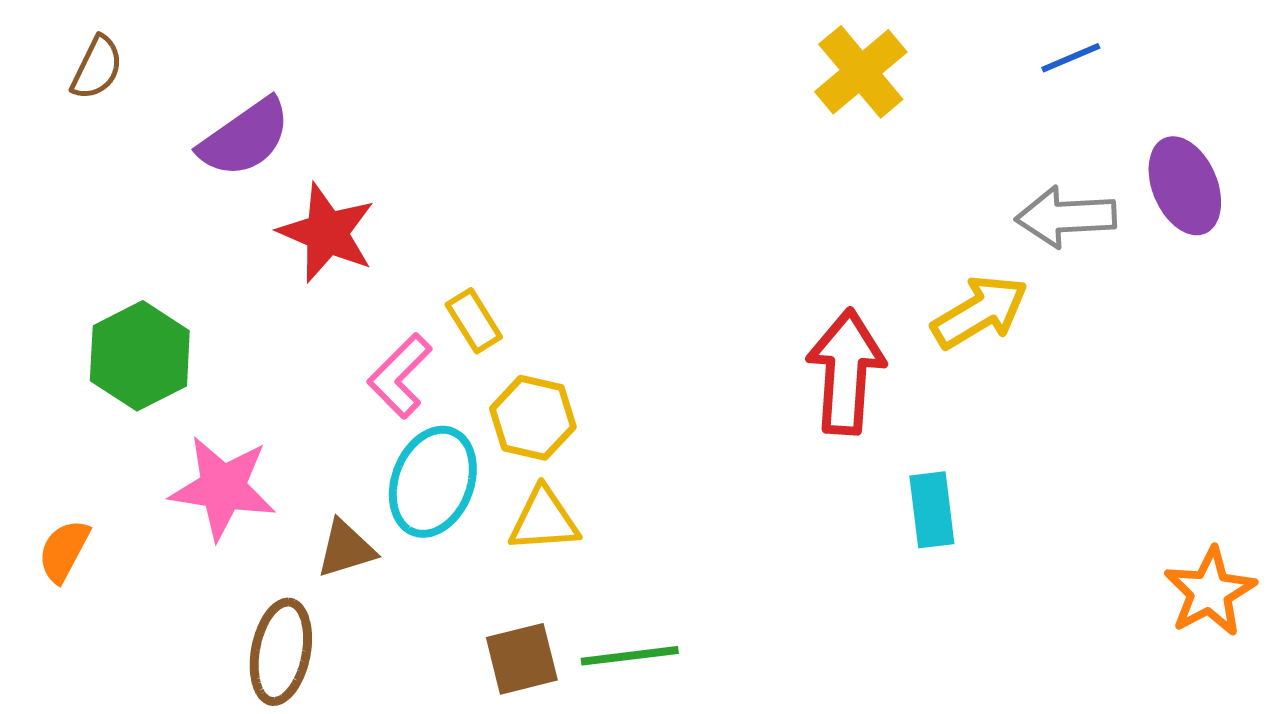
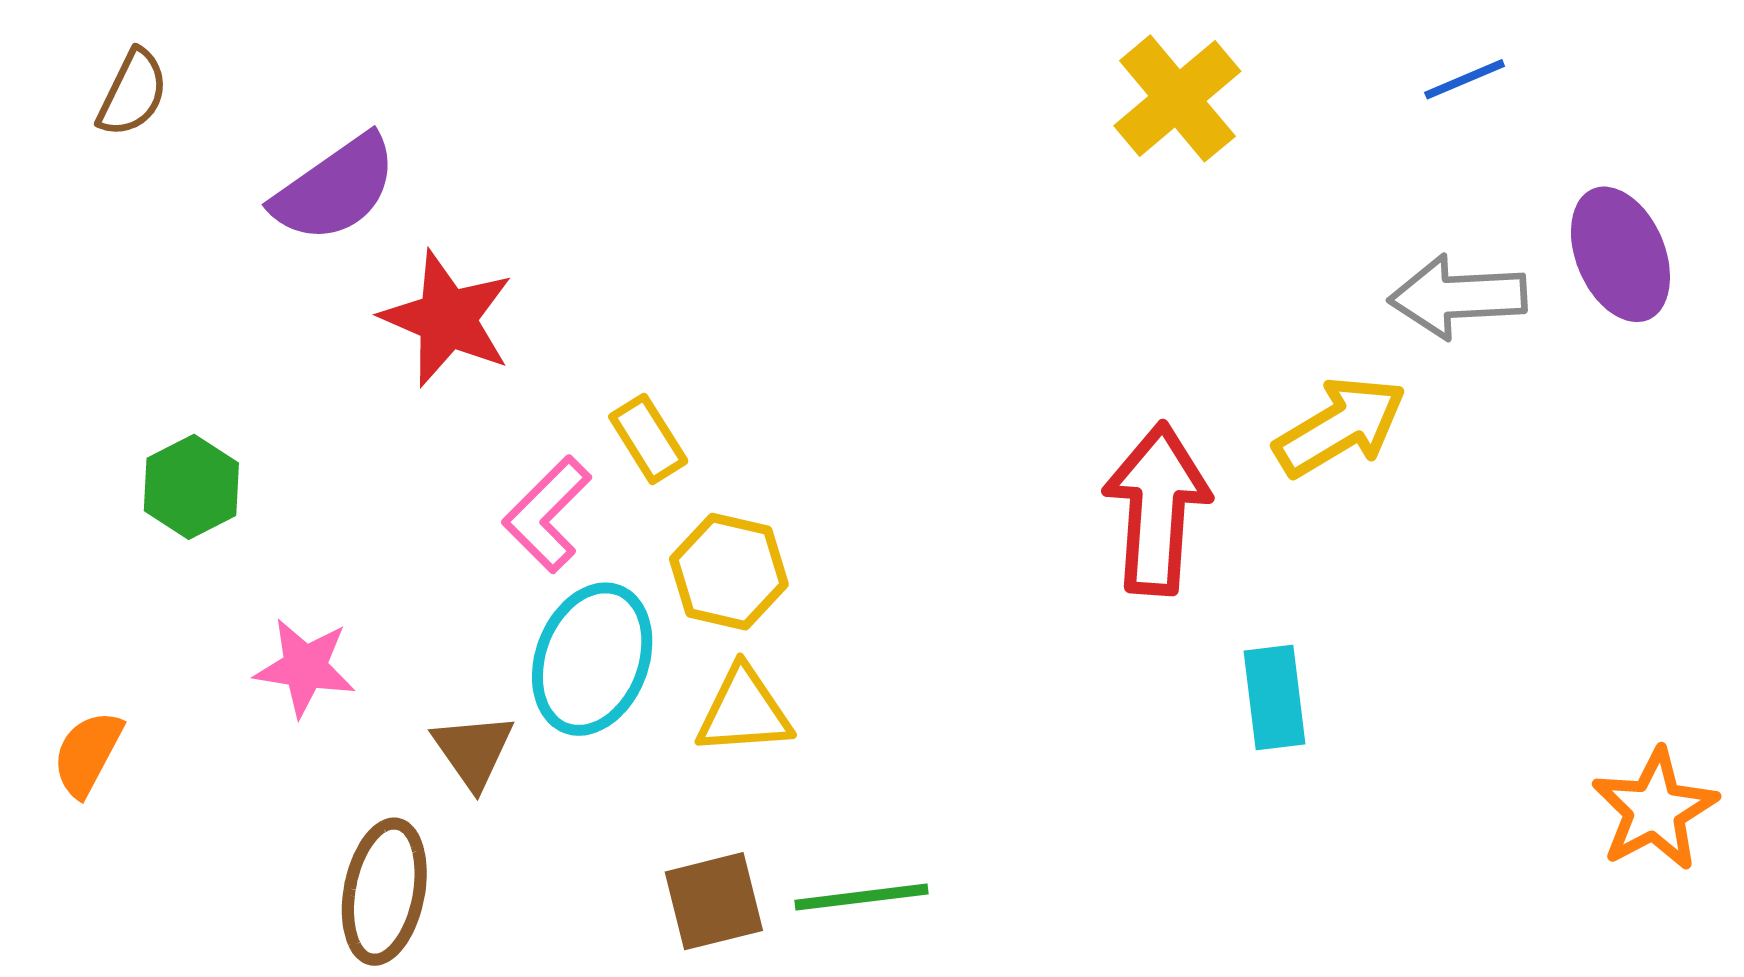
green hexagon: (140, 356) -> (191, 487), size x0.7
pink star: (223, 488) -> (305, 667), size x0.7
brown triangle: (346, 549) -> (473, 751), turned -48

